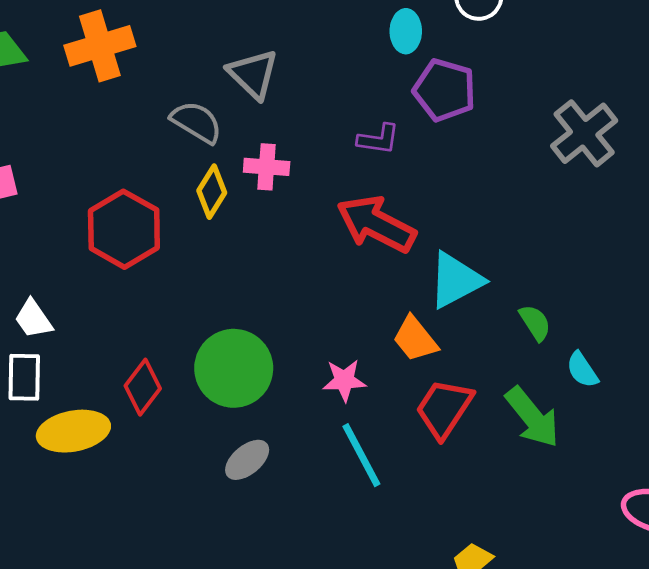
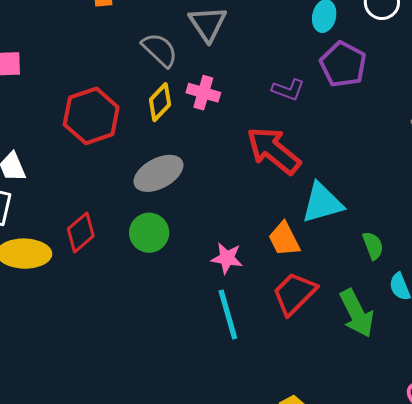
green circle: (234, 368) -> (149, 233), size x0.7
gray ellipse: (247, 460) -> (158, 173), moved, size x1.4

